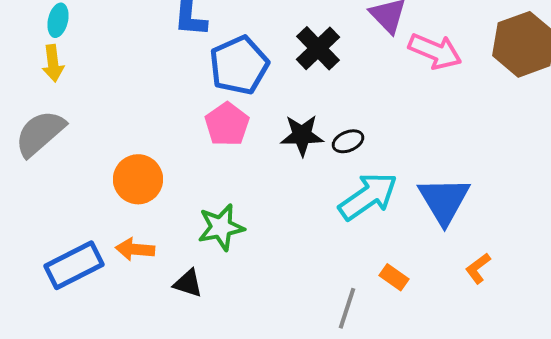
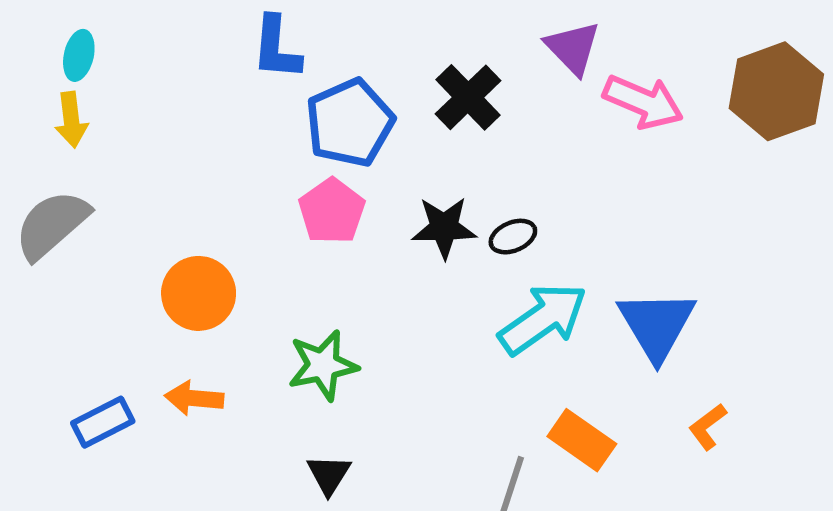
blue rectangle: (74, 265) -> (103, 422), size x0.7
orange rectangle: (394, 277) -> (582, 440), size x1.5
black triangle: (188, 283) -> (329, 475), moved, turned 44

